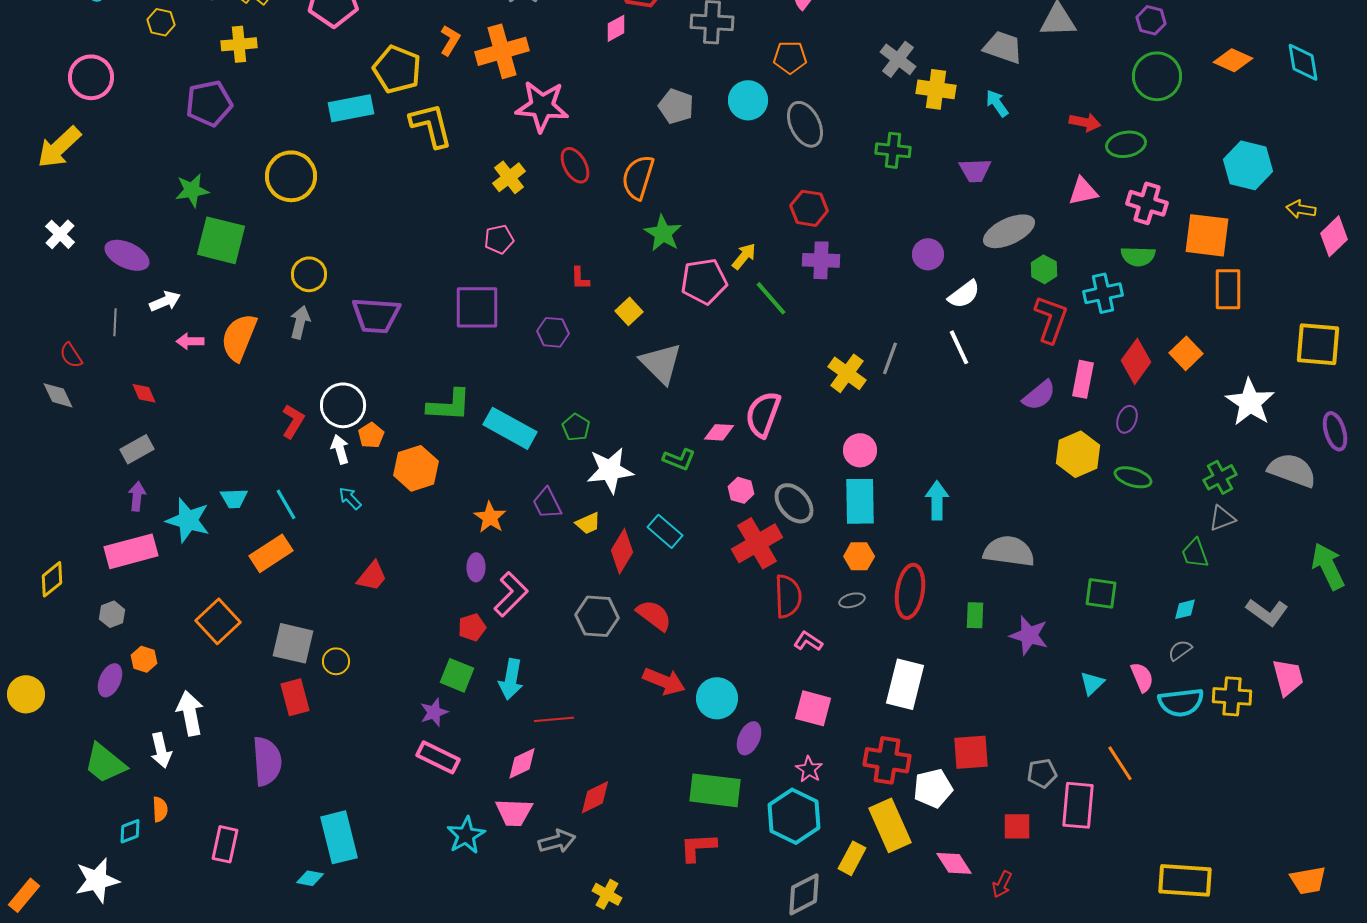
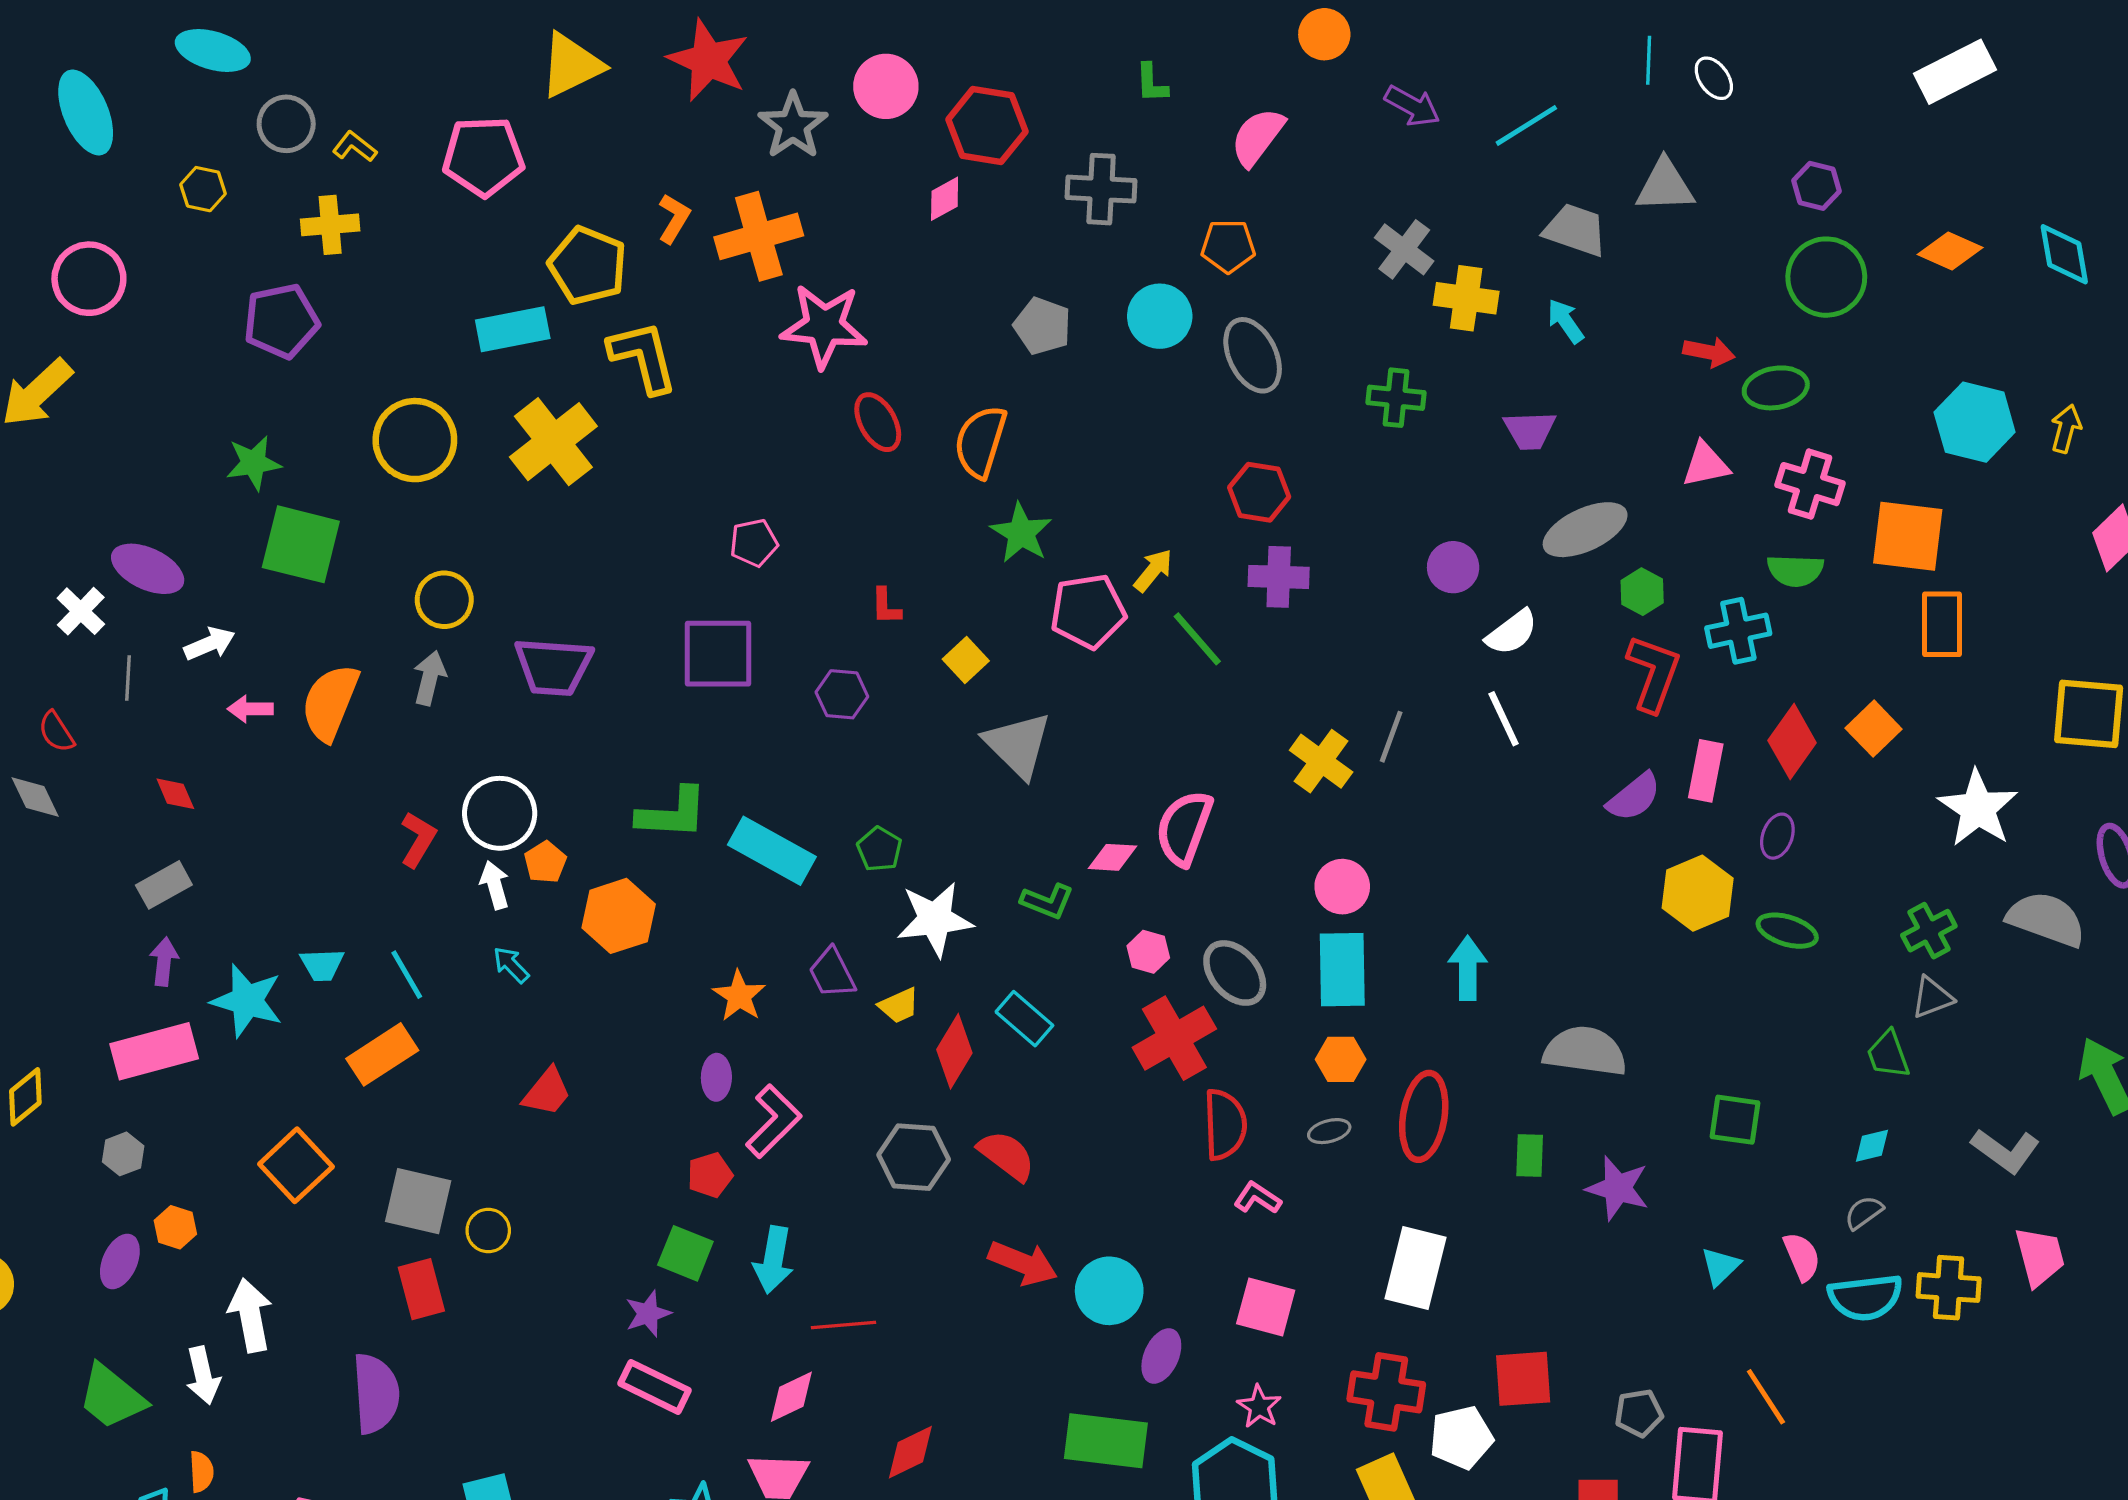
yellow cross: (509, 177) -> (553, 442), moved, size x1.6
yellow arrow: (1301, 209) -> (2066, 429), moved, turned 96
white cross: (60, 234) -> (81, 611), moved

